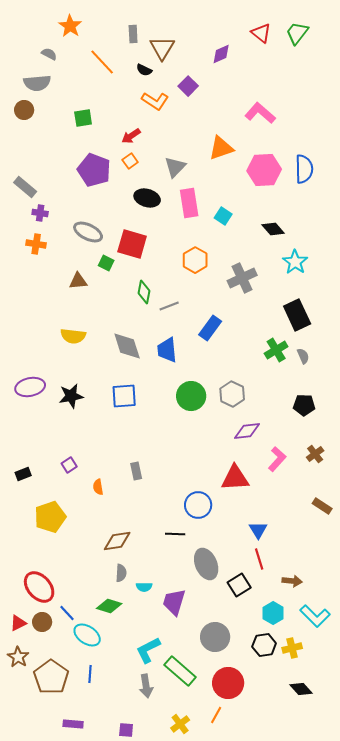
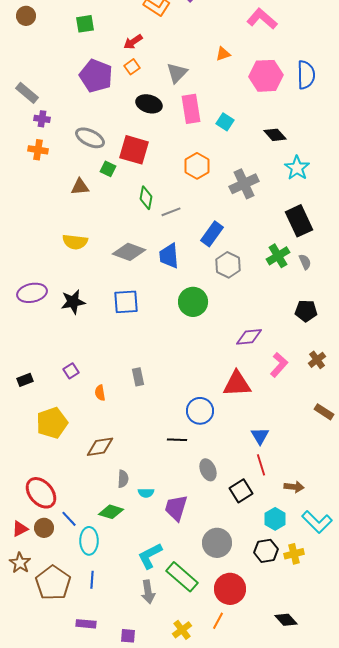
orange triangle: (221, 148) -> (223, 54), size x0.6
gray diamond: (127, 346) -> (129, 252), turned -52
gray hexagon: (232, 394) -> (228, 265), moved
brown diamond: (117, 541) -> (100, 447), moved
gray ellipse: (206, 564) -> (208, 470), size x0.7
cyan ellipse: (87, 635) -> (89, 541), turned 56
black diamond: (301, 689) -> (286, 620), moved
purple rectangle: (73, 724) -> (86, 624), moved

